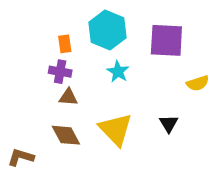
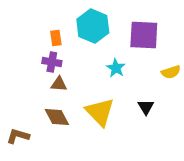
cyan star: (118, 72) -> (116, 68), moved

